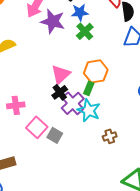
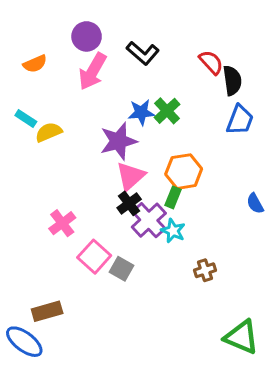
blue star: (80, 12) -> (141, 112), moved
purple star: (53, 21) -> (118, 141), moved, turned -30
pink cross: (16, 105) -> (62, 223), turned -30
cyan star: (89, 110) -> (173, 231), size x0.7

